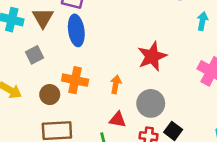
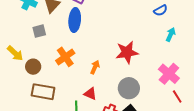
orange cross: (75, 80) -> (65, 57), turned 30
brown circle: (50, 95) -> (33, 67), moved
gray circle: (151, 103) -> (129, 88), moved

